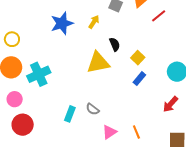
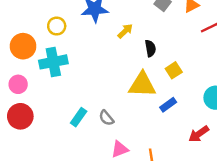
yellow arrow: (94, 22) -> (125, 31), moved
yellow circle: (12, 39) -> (57, 26), moved
yellow triangle: (98, 63) -> (142, 85), moved
blue rectangle: (139, 79) -> (168, 105), moved

